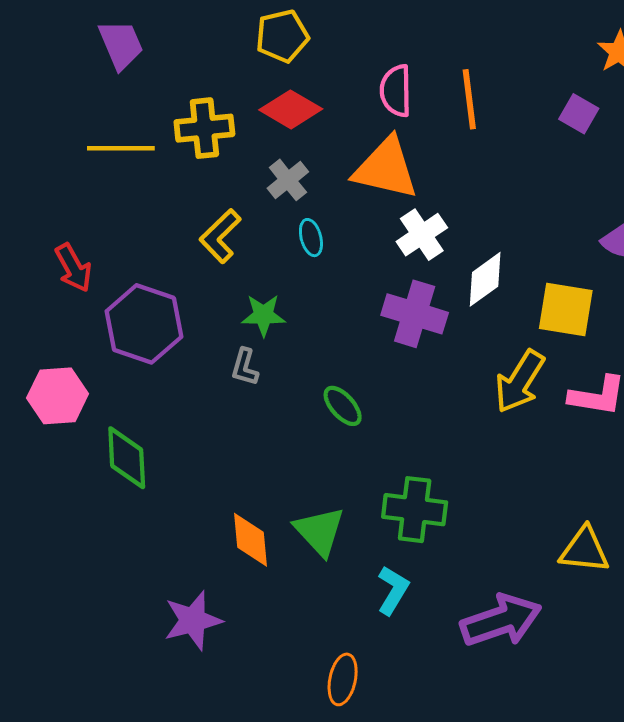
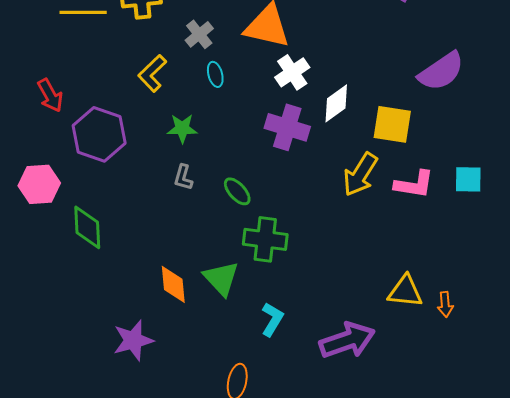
gray L-shape: (245, 367) -> (183, 177), moved
green cross: (415, 510) -> (265, 239), moved

